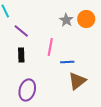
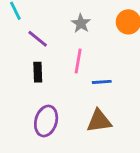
gray star: (66, 20) -> (81, 23), moved
brown triangle: (77, 81) -> (99, 121), moved, turned 30

